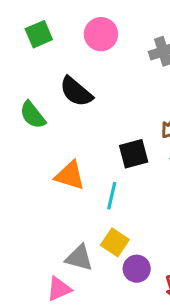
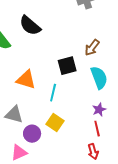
gray triangle: (79, 258) -> (14, 115), moved
purple circle: (137, 269) -> (32, 134), moved

